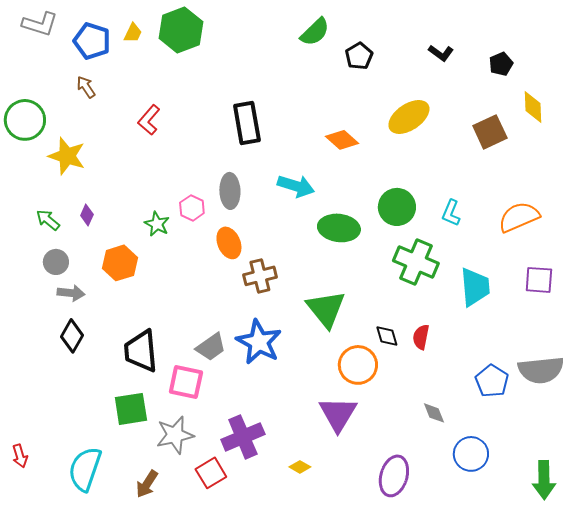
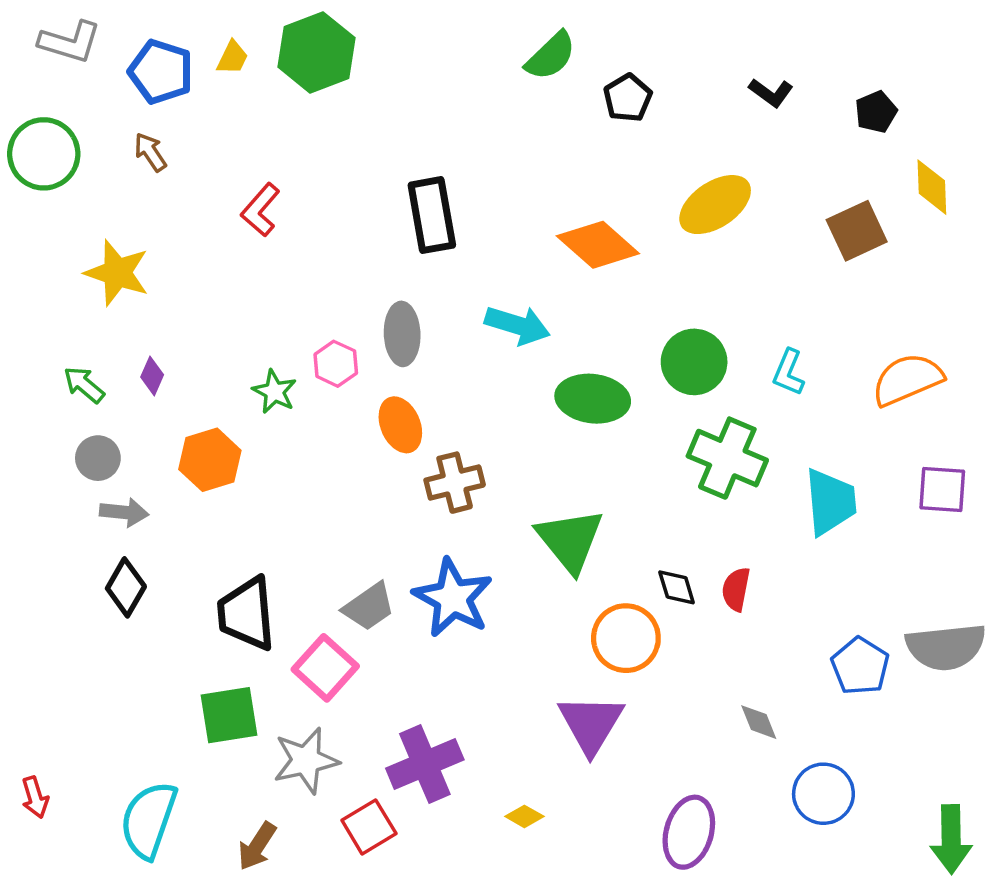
green circle: (25, 120) -> (44, 154), moved
orange diamond: (342, 140) -> (598, 245), size x1.4
pink square: (186, 382) -> (325, 668), turned 30

